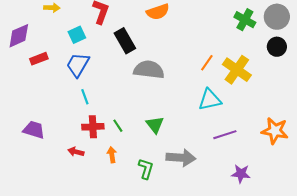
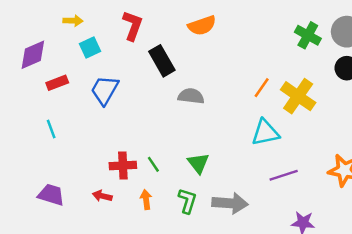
cyan square: (77, 35) -> (90, 47), moved
gray semicircle: (149, 70) -> (191, 96), size x0.7
cyan line: (85, 97) -> (51, 129), moved
purple trapezoid: (34, 130) -> (51, 195), moved
green L-shape: (146, 169) -> (187, 201), moved

